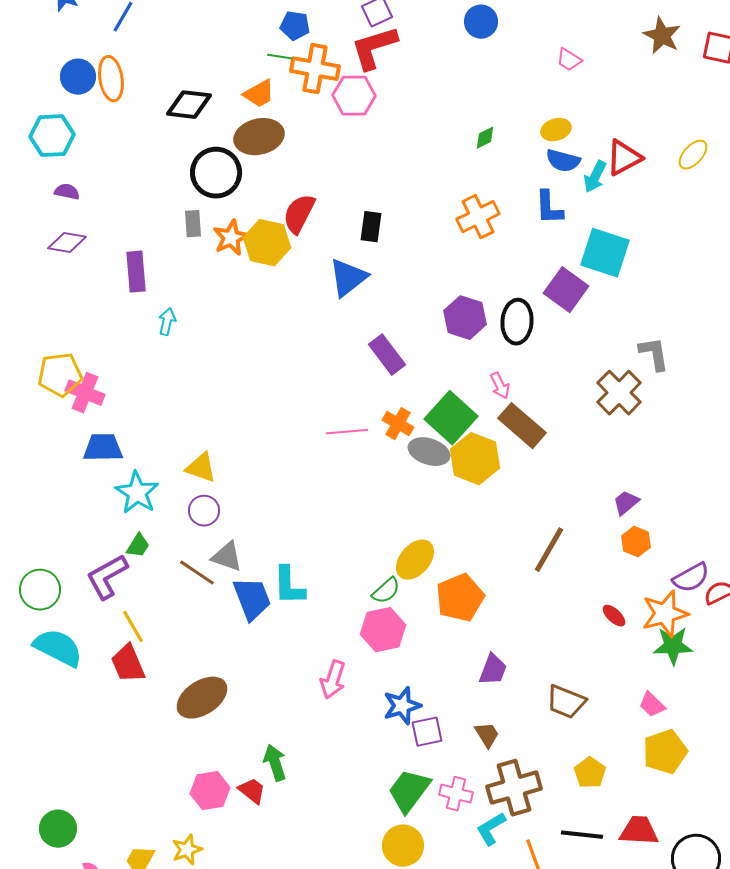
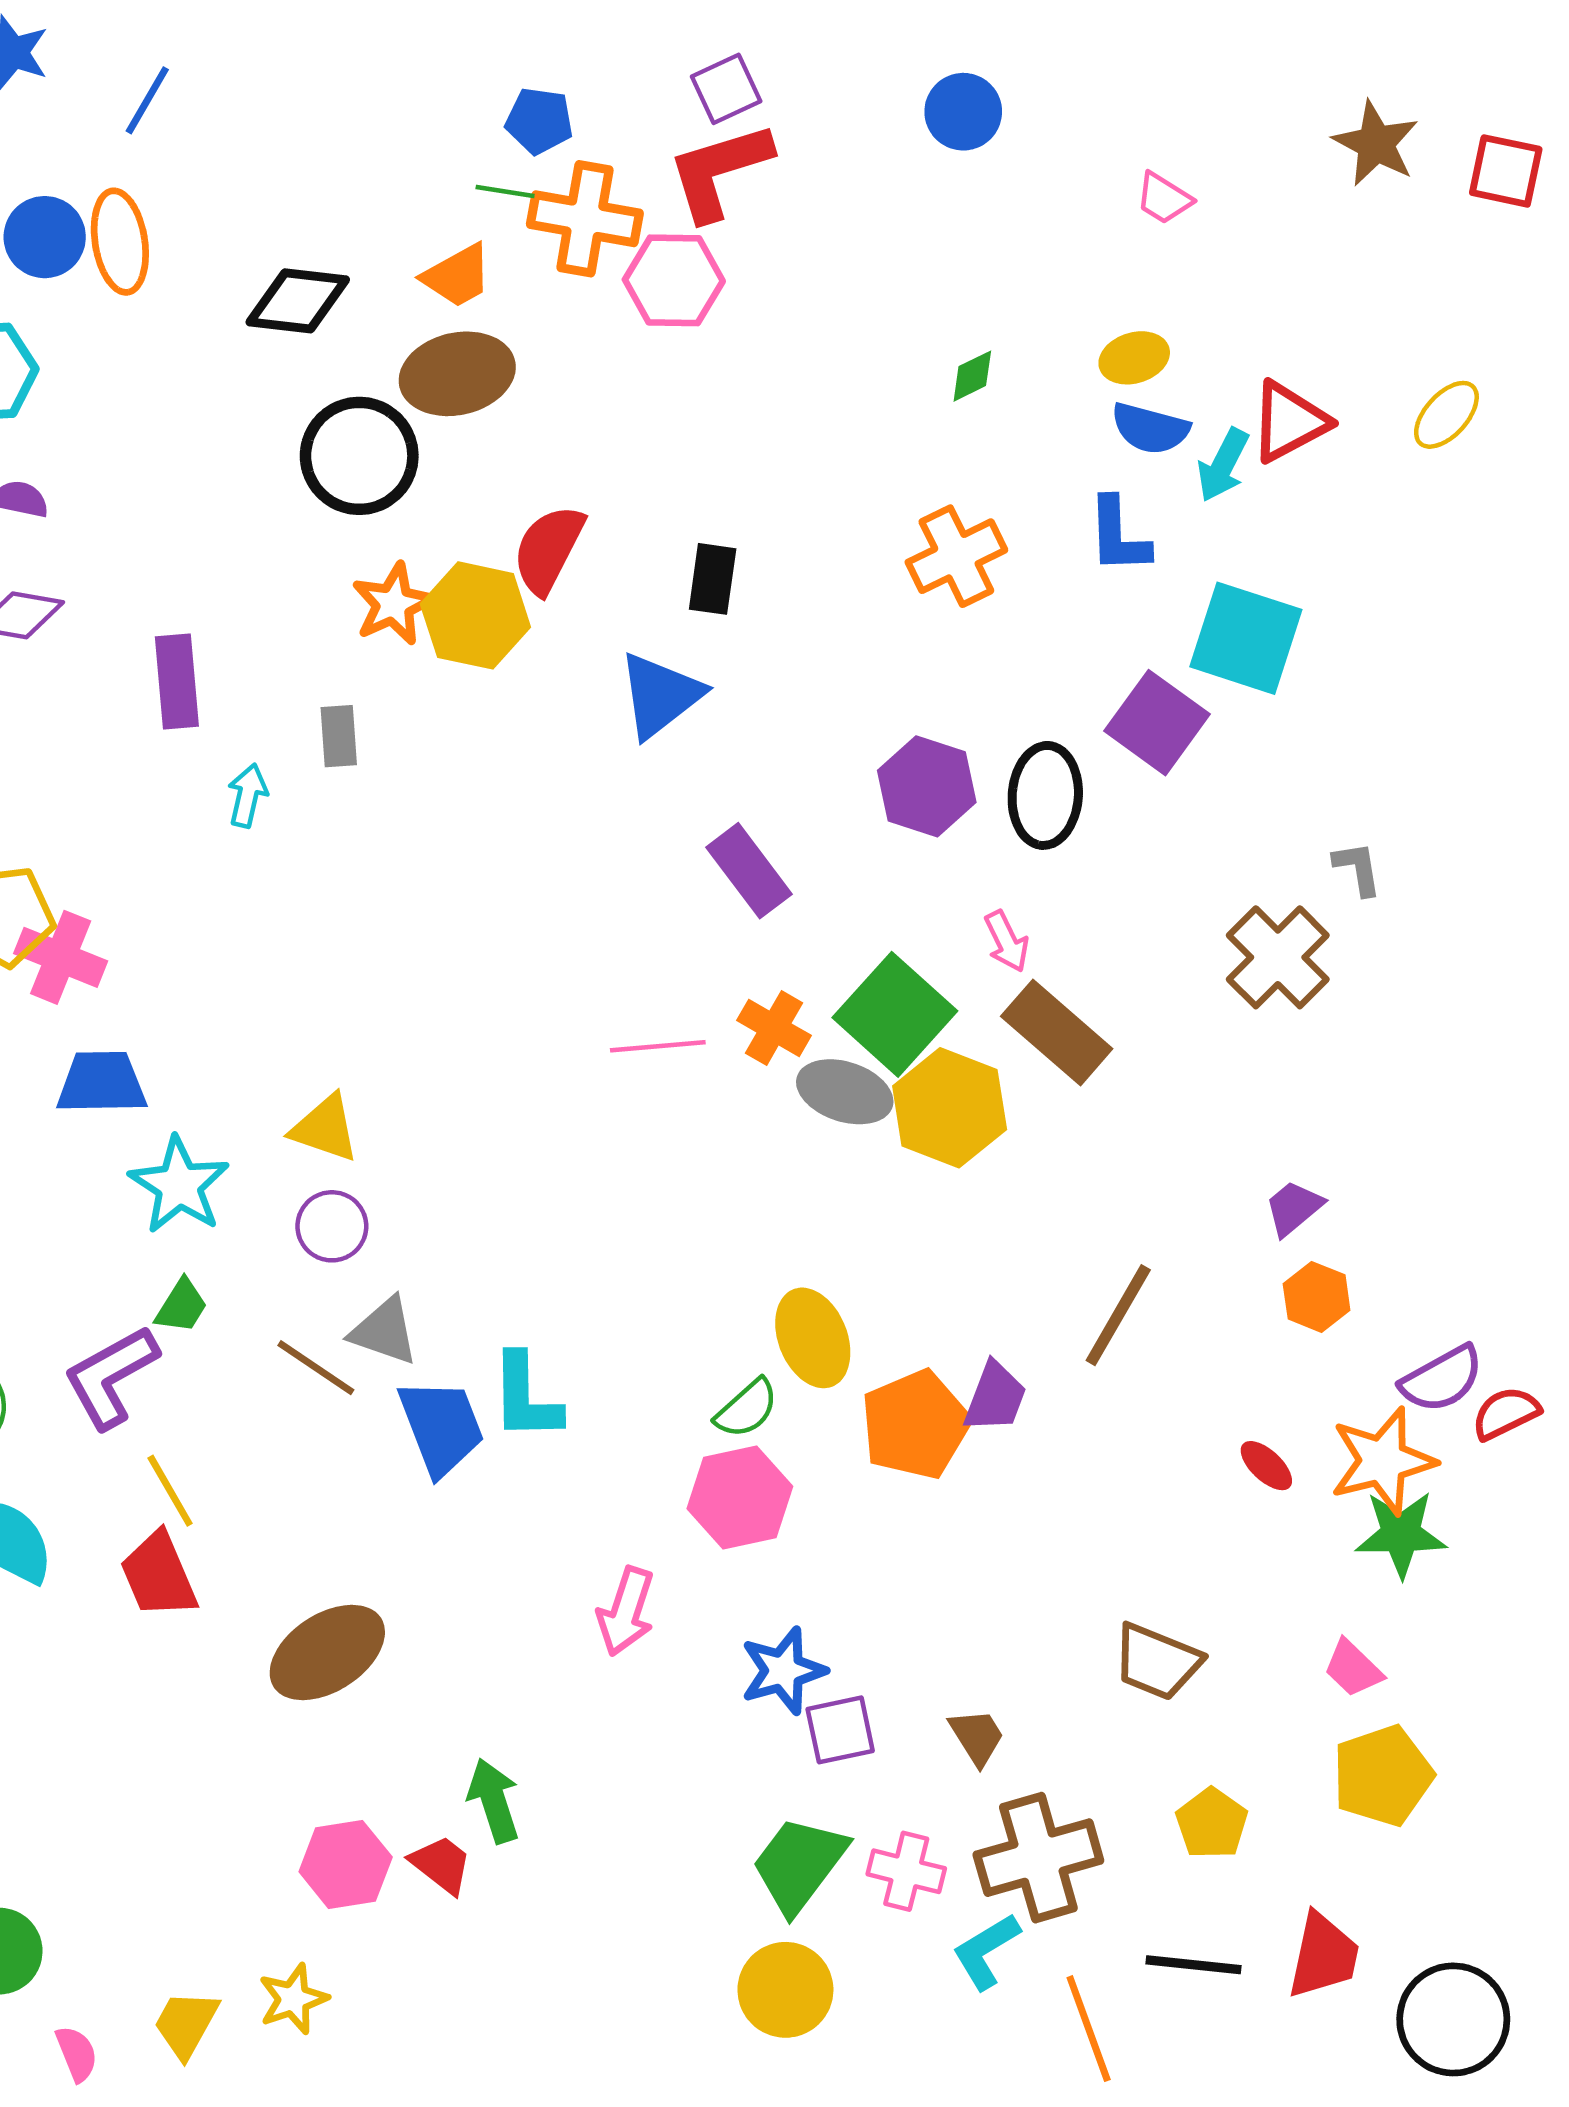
gray rectangle: (193, 224) -> (339, 736), moved
gray L-shape: (654, 354) -> (1358, 868), size x0.7
yellow ellipse: (415, 560) -> (813, 1338), turned -63
purple trapezoid: (493, 670) -> (995, 1397), moved
red trapezoid: (639, 831) -> (1323, 1956), turned 99

